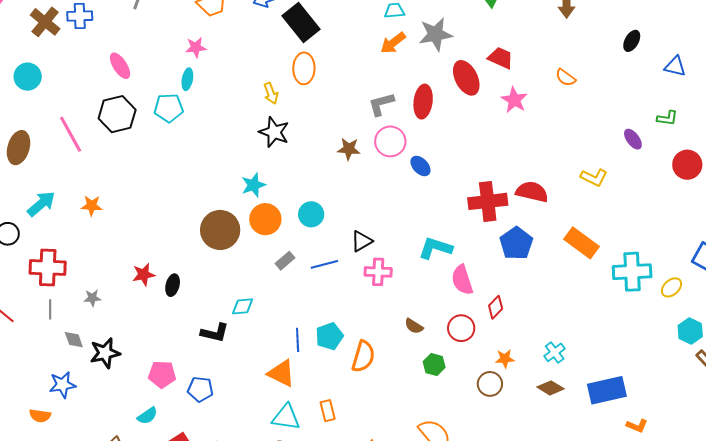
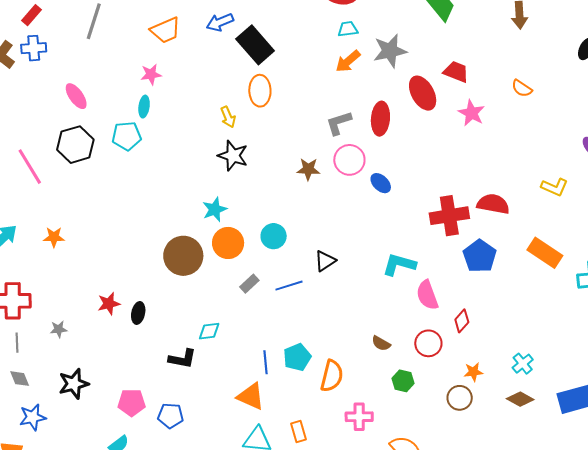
pink cross: (378, 272) -> (359, 417), moved
gray diamond: (74, 340) -> (20, 379), moved

